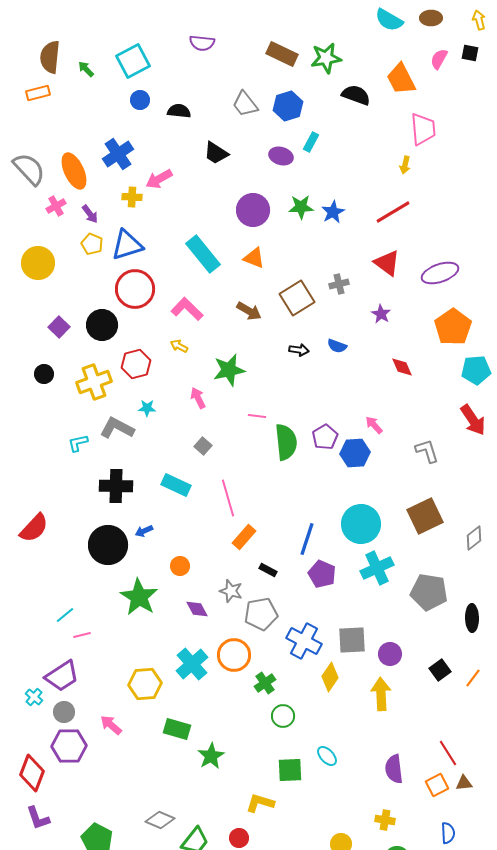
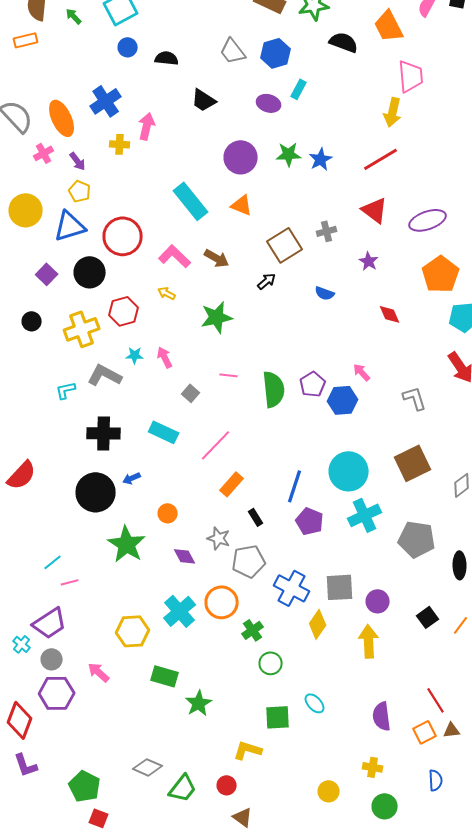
yellow arrow: (405, 165) -> (393, 112), size x1.6
pink arrow: (159, 179) -> (147, 126), turned 132
blue triangle: (127, 245) -> (70, 226), moved
brown arrow: (249, 311) -> (217, 258), moved
black arrow: (299, 350) -> (267, 281), moved, turned -48
pink arrow: (198, 398) -> (165, 357), moved
pink line: (257, 416) -> (229, 375), moved
pink line: (228, 498) -> (216, 445), turned 60
black rectangle: (268, 570) -> (256, 517), turned 30

